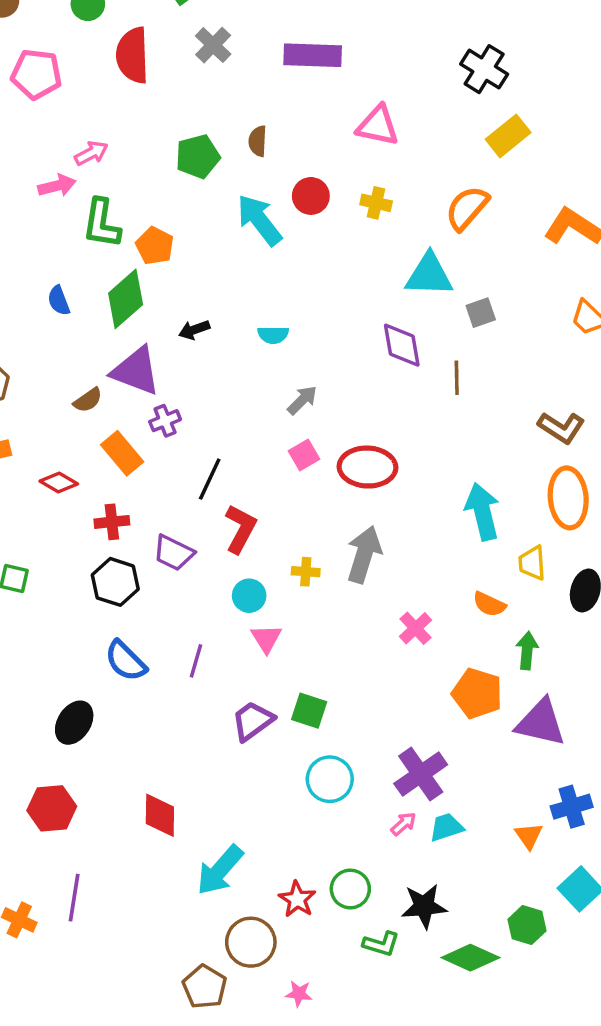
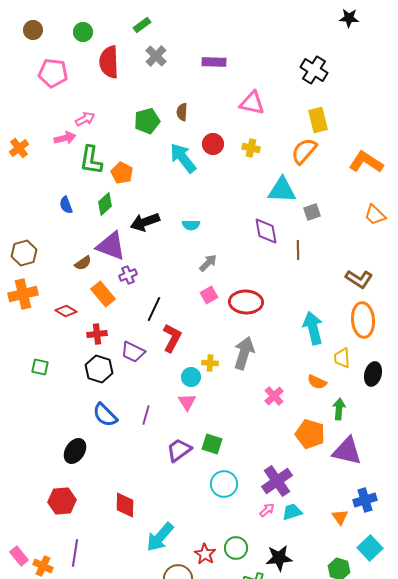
purple rectangle: (313, 55) -> (214, 62), size x0.7
yellow rectangle: (508, 136) -> (318, 120), moved, turned -65
green diamond: (126, 299) -> (105, 204), size x0.7
black arrow: (194, 330) -> (145, 222), size x1.6
cyan circle: (249, 596) -> (191, 377), moved

